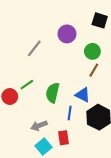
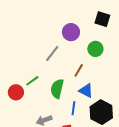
gray line: (34, 48) -> (52, 53), moved
brown line: (94, 70) -> (79, 70), moved

